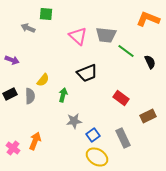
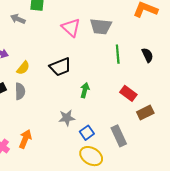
green line: (126, 51) -> (118, 54), moved, turned 48
black trapezoid: (87, 73) -> (60, 67), moved
yellow semicircle: (43, 80) -> (23, 68), moved
green arrow: (63, 95) -> (85, 90), moved
red rectangle: (121, 98) -> (128, 93), moved

